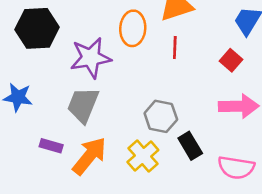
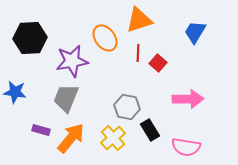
orange ellipse: (133, 28) -> (105, 38), turned -40
red square: (231, 60) -> (158, 63), moved

